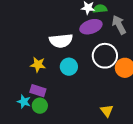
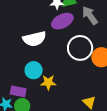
yellow star: (38, 65) -> (48, 82), moved
cyan circle: (69, 67) -> (34, 70), moved

